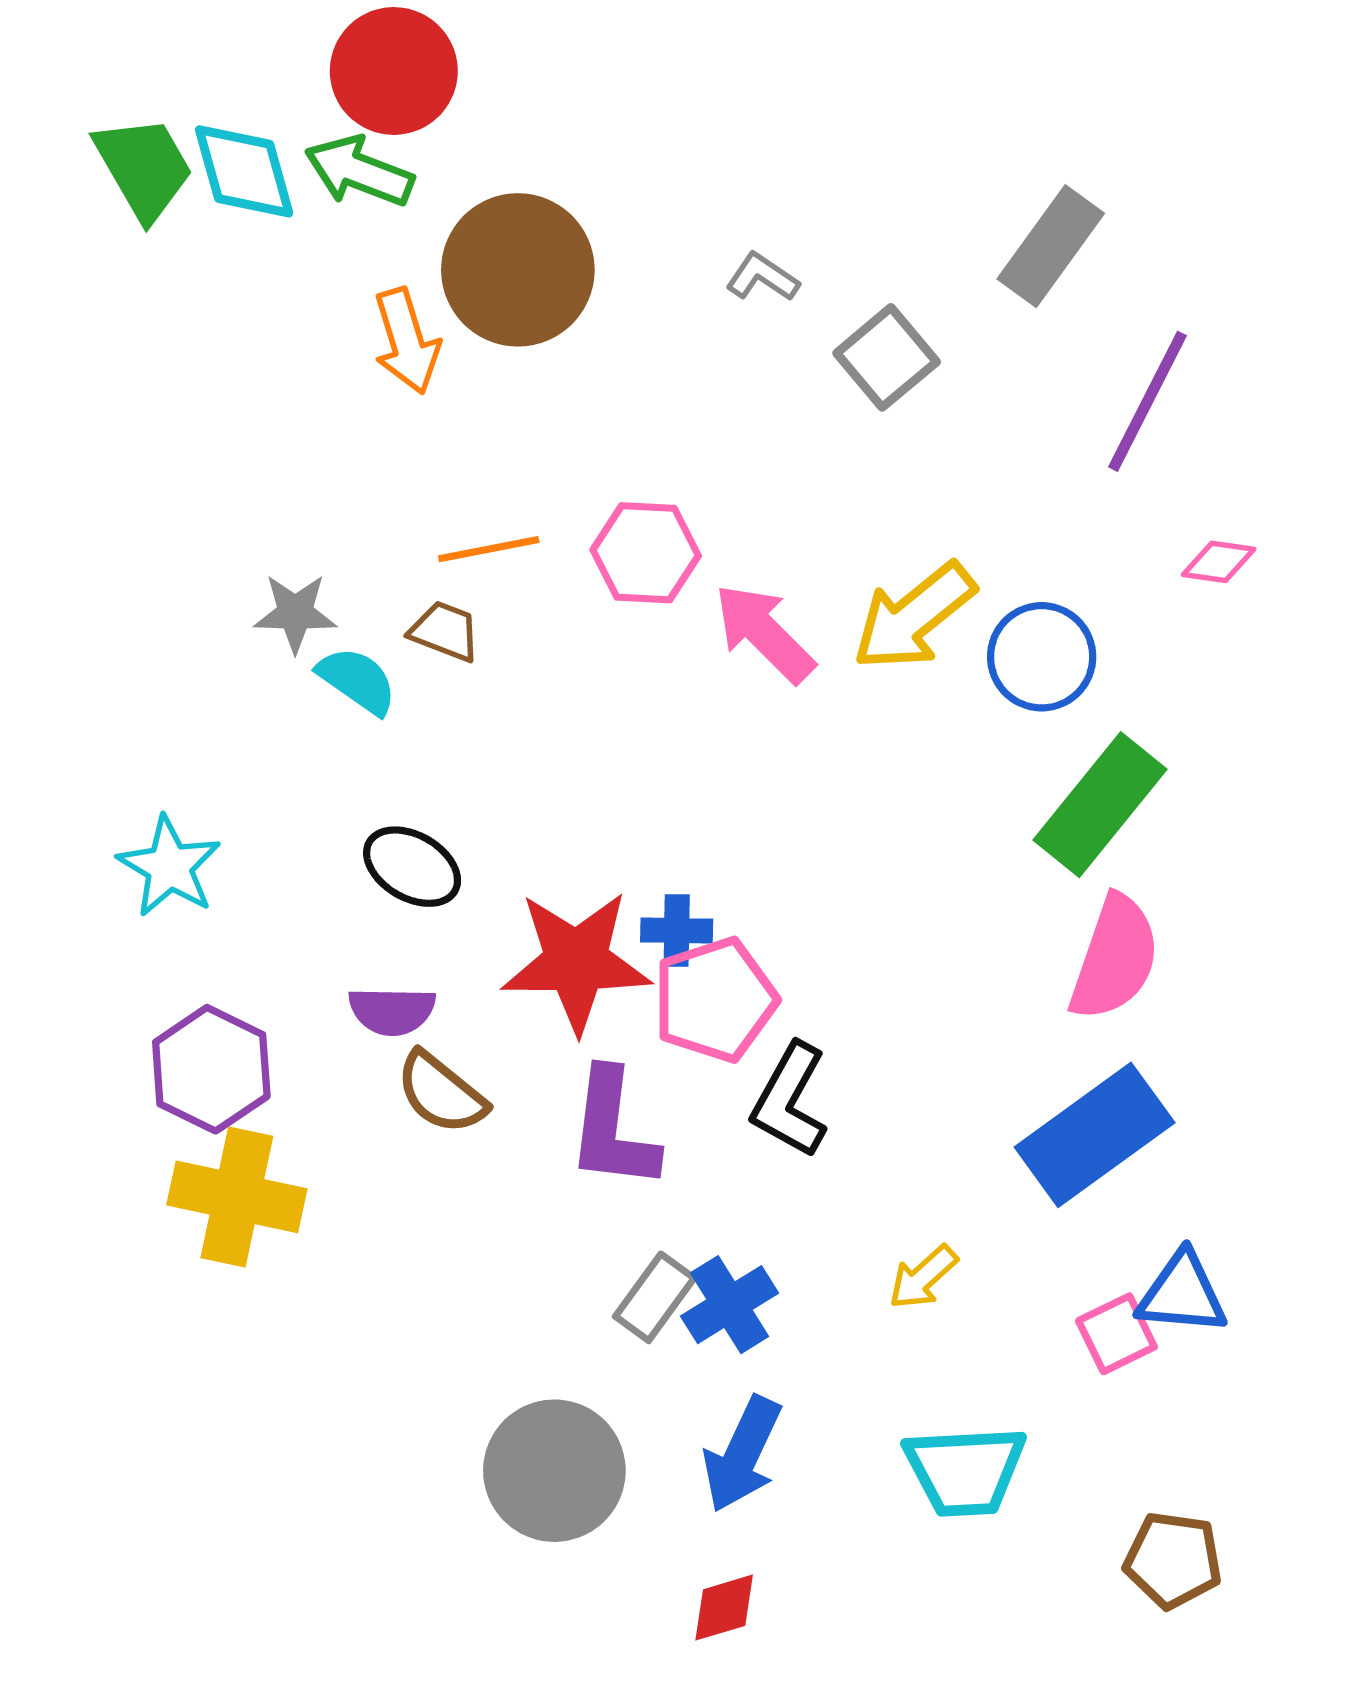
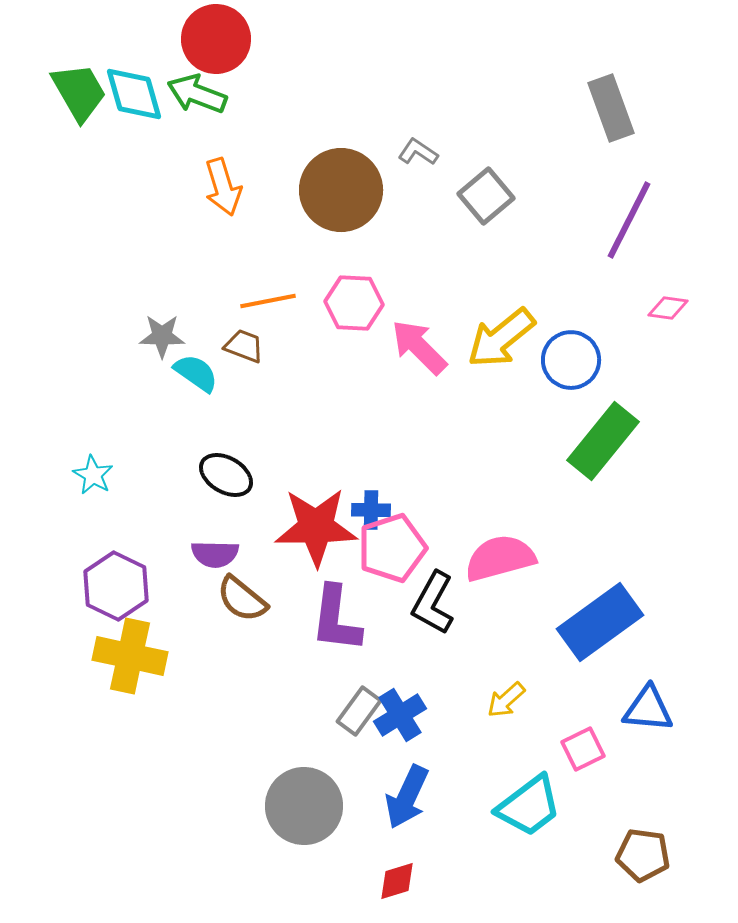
gray rectangle: (1051, 246) -> (611, 108), moved, turned -56
brown circle: (518, 270) -> (341, 190), moved
cyan star: (169, 867) -> (93, 475), size x0.7
pink semicircle: (1115, 958) -> (500, 558), moved, turned -124
pink square: (1116, 1334) -> (583, 749), moved
cyan trapezoid: (965, 1471) -> (529, 806), turned -34

